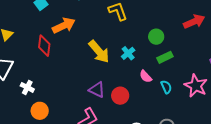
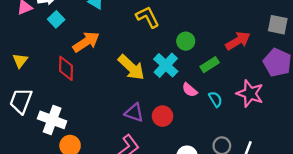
red arrow: (194, 22) -> (238, 41), moved
green circle: (156, 37) -> (186, 41), moved
cyan cross: (128, 53) -> (166, 65), size x1.5
white cross: (27, 87) -> (52, 120), size x1.6

